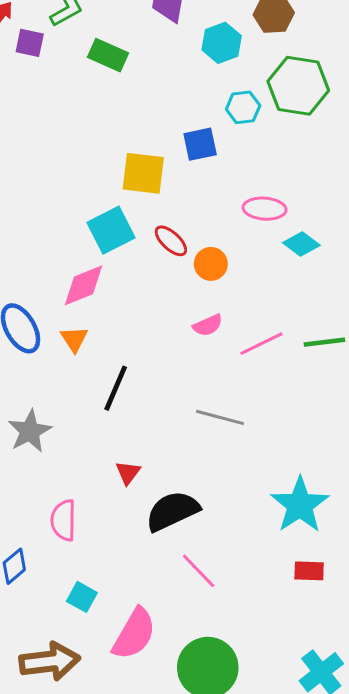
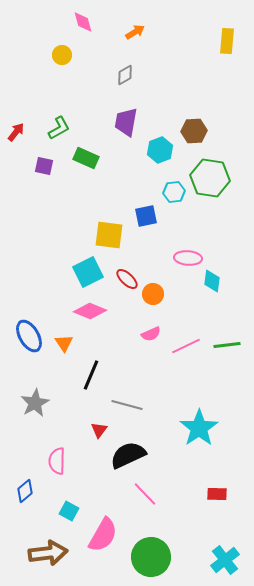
purple square: (30, 43) -> (44, 166), moved
cyan diamond: (301, 244) -> (212, 281), turned 60
pink diamond: (83, 285) -> (90, 311), moved, turned 44
gray line: (220, 417) -> (127, 405), moved
cyan star: (300, 505) -> (199, 428), moved

